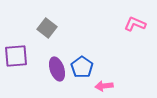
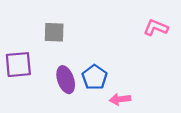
gray square: (47, 28) -> (54, 32), turned -36

